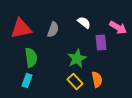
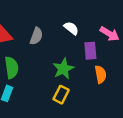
orange semicircle: (97, 80) -> (101, 74), moved
yellow rectangle: (75, 82) -> (61, 95), turned 70

